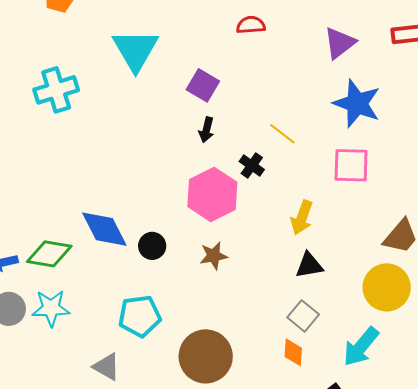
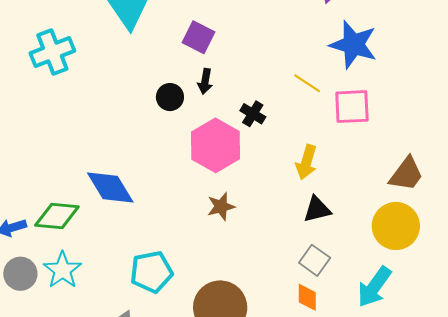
yellow line: (282, 134) -> (307, 83), moved
black circle: (152, 246) -> (170, 97), moved
cyan star: (51, 308) -> (62, 270), turned -30

